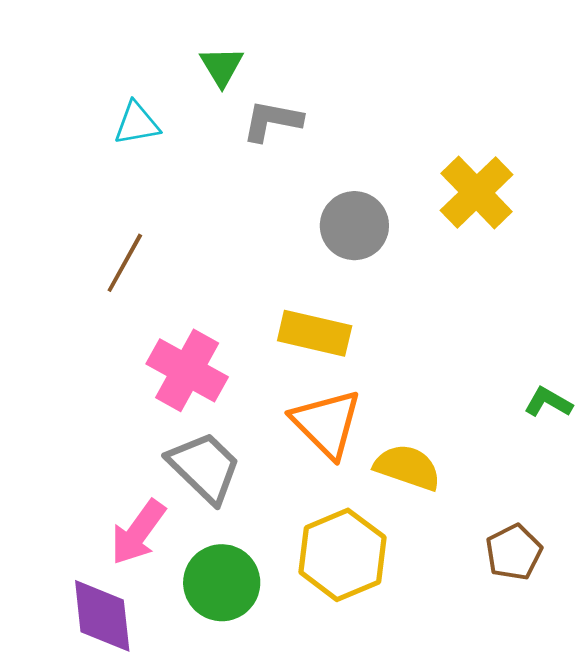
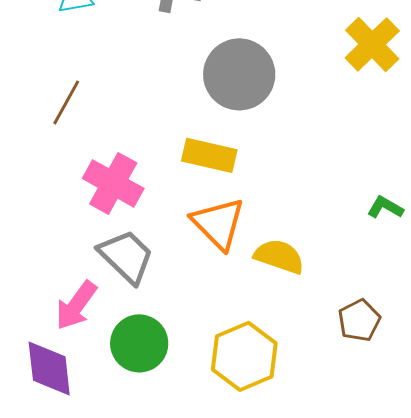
yellow cross: (477, 192) -> (372, 44), moved
gray circle: (354, 226) -> (239, 74), size x1.4
yellow hexagon: (342, 555) -> (244, 356), moved

